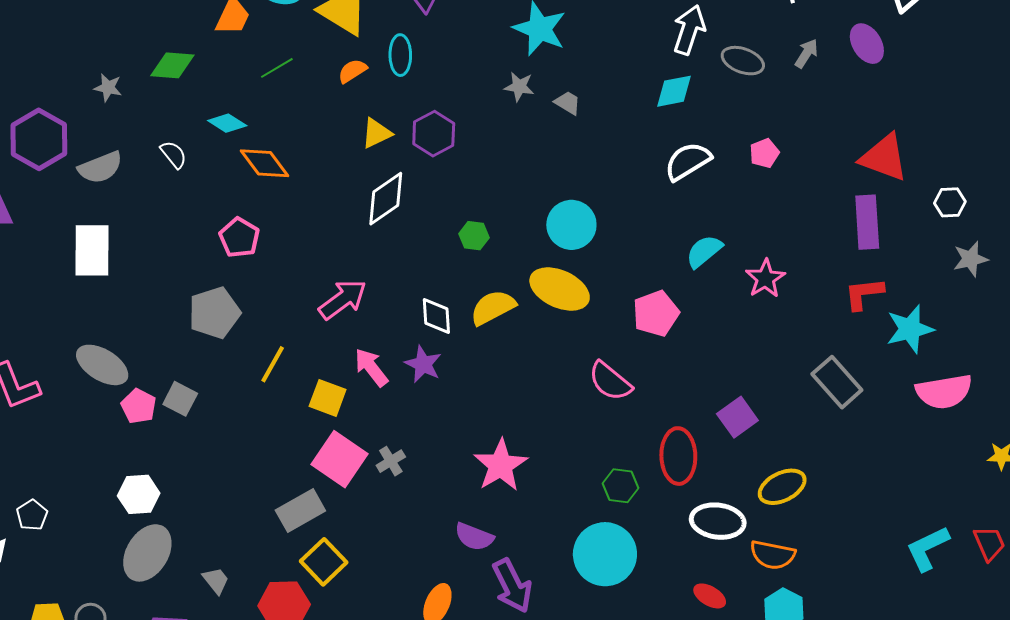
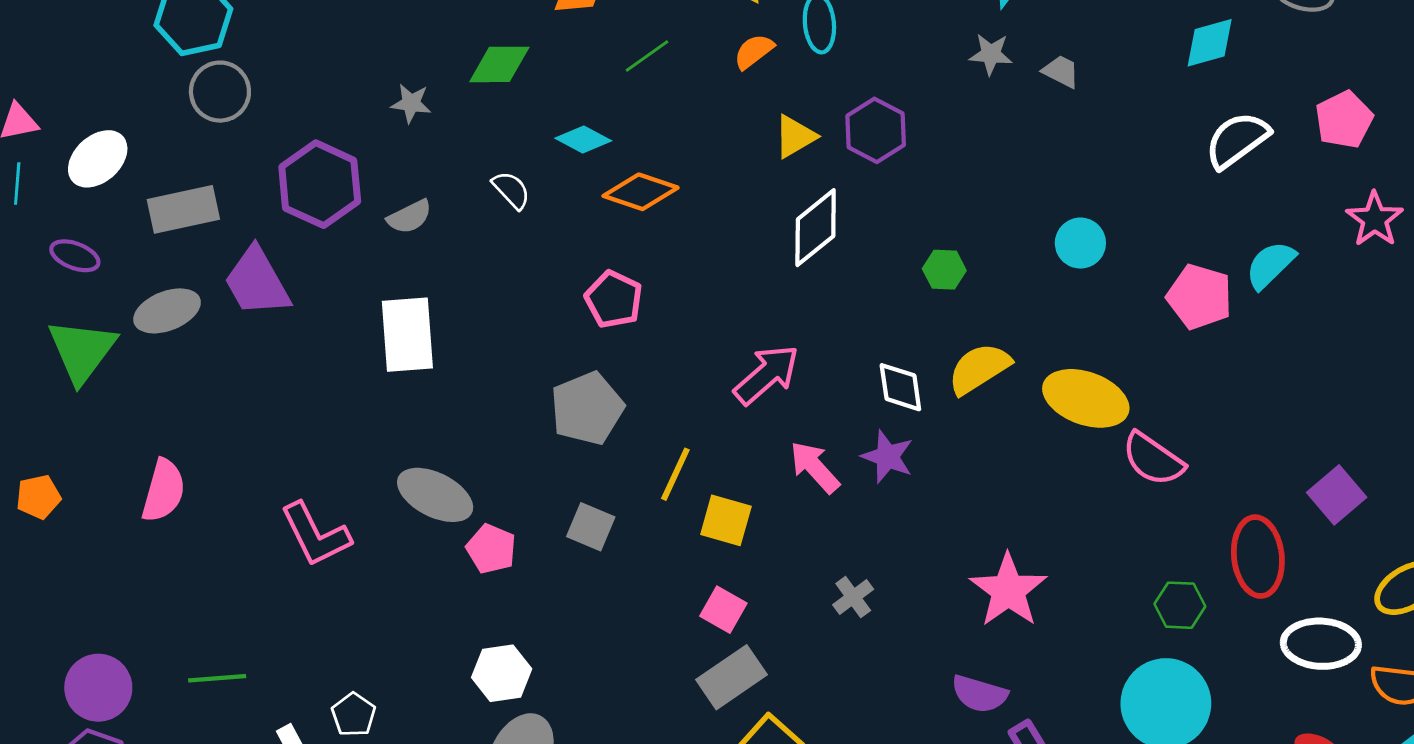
pink pentagon: (764, 153) -> (1344, 120), size x1.4
orange diamond: (265, 163) -> (641, 192), turned -30
gray semicircle: (100, 167) -> (410, 217), size x0.7
cyan circle: (571, 225) -> (1080, 243), size x0.7
pink star: (765, 278) -> (1375, 219), moved
yellow ellipse: (560, 289) -> (1086, 398), moved
pink pentagon: (656, 313) -> (1200, 297), moved, turned -30
yellow square: (328, 398) -> (726, 520), moved
gray square: (180, 399) -> (591, 527), moved
pink square: (340, 459) -> (723, 610), moved, size x0.6

